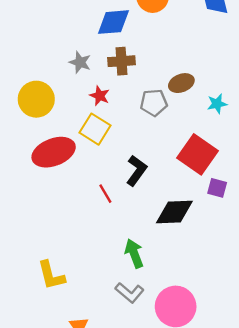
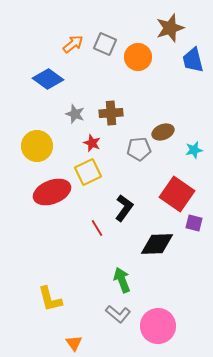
blue diamond: (113, 22) -> (48, 79), moved, turned 40
yellow square: (95, 129) -> (88, 172), turned 32

